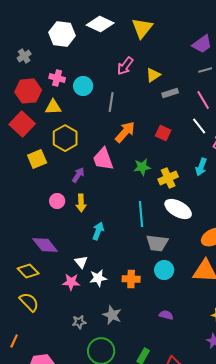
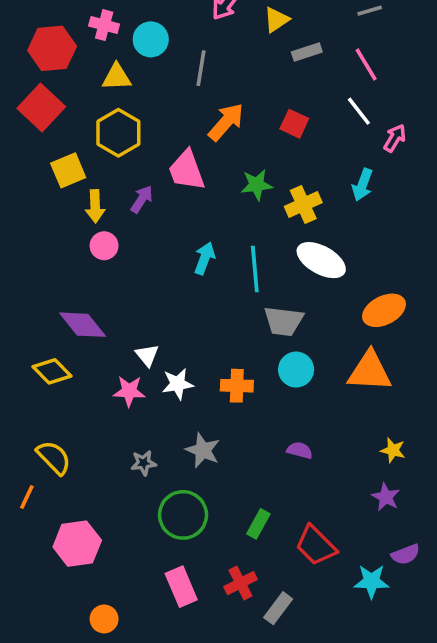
yellow triangle: (53, 107) -> (117, 77), moved
yellow arrow: (81, 203) -> (95, 206), moved
cyan arrow: (98, 231) -> (205, 258), moved
yellow semicircle: (29, 302) -> (54, 457), moved

